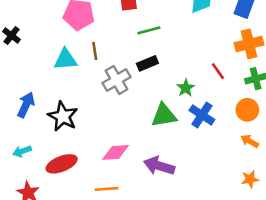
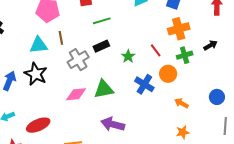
green star: (186, 88) -> (128, 56), moved
orange circle: (247, 110) -> (168, 74), moved
green triangle: (164, 115) -> (104, 89), moved
black star: (63, 116) -> (36, 74), moved
pink diamond: (115, 152) -> (76, 94), moved

